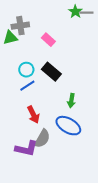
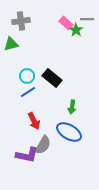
green star: (75, 12) -> (76, 30), moved
gray cross: (20, 26) -> (21, 21), moved
pink rectangle: (48, 40) -> (66, 23), moved

